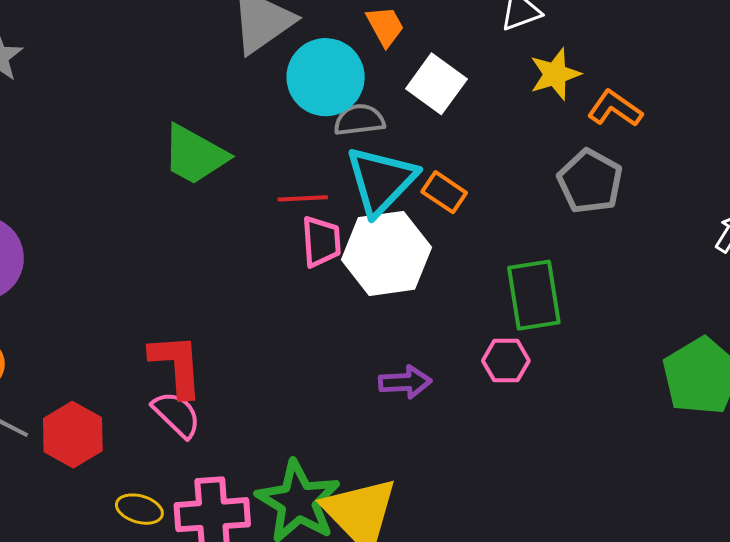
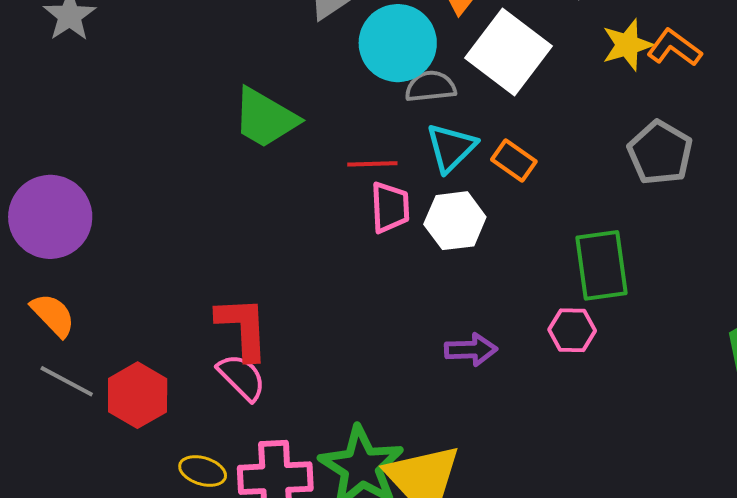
white square: (436, 84) -> (508, 52), size x1.4
orange L-shape: (615, 109) -> (674, 48), moved
cyan triangle: (381, 181) -> (451, 148), size x0.7
white hexagon: (386, 253) -> (455, 221), size x0.7

